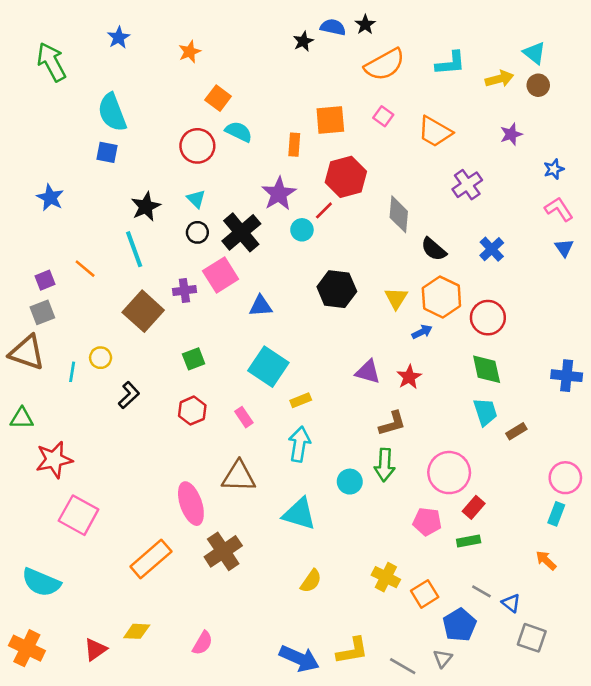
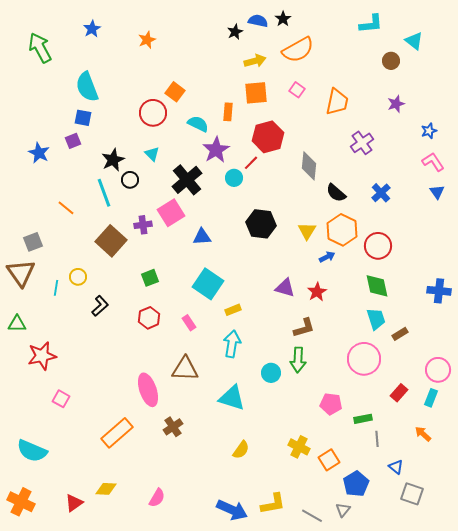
cyan L-shape: (450, 63) -> (371, 24), moved
yellow arrow: (499, 79) -> (255, 61), moved
brown circle: (538, 85) -> (391, 61), moved
orange square: (218, 98) -> (175, 92), moved
cyan semicircle: (239, 132) -> (198, 124), moved
orange trapezoid: (435, 132) -> (337, 102), turned -108
black circle: (197, 232) -> (130, 180), moved
purple square: (45, 280) -> (73, 141), moved
brown triangle: (27, 352) -> (21, 273), turned 36
pink circle: (449, 473) -> (364, 359), moved
red rectangle: (474, 507) -> (399, 393), moved
pink square: (79, 515) -> (61, 399), size x0.6
brown cross: (223, 551) -> (173, 427), size x0.7
gray line: (481, 591) -> (377, 439), moved, turned 56

